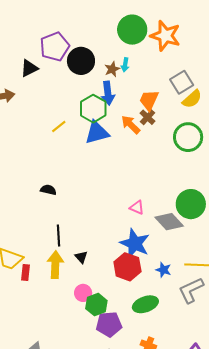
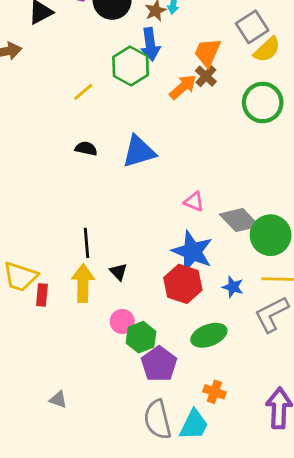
orange arrow: (131, 125) -> (183, 87), turned 95
blue triangle: (97, 133) -> (139, 152), moved
black semicircle: (48, 190) -> (86, 149), moved
green circle: (191, 204) -> (271, 235), moved
purple pentagon: (109, 324) -> (159, 364), turned -30

